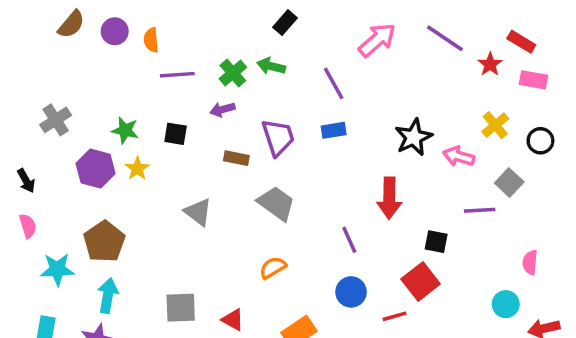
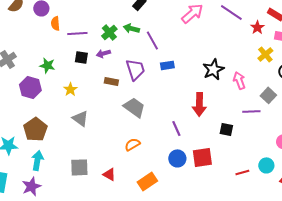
orange semicircle: (151, 40) -> (55, 23), moved
purple line: (334, 83) -> (152, 40), moved
yellow cross: (495, 125) -> (265, 54), moved
black square: (176, 134) -> (81, 57), moved
pink arrow: (459, 156) -> (239, 80), turned 54
yellow star: (137, 169) -> (70, 89), moved
gray triangle: (198, 212) -> (80, 118), moved
red square: (421, 282) -> (202, 157), moved, turned 30
red line: (394, 316) -> (242, 172), moved

